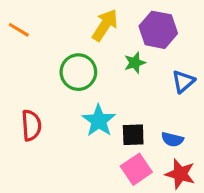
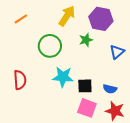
orange line: (19, 30) -> (21, 19), moved, turned -64
cyan star: (99, 121) -> (63, 77), turned -30
pink square: (136, 169) -> (87, 108), turned -36

